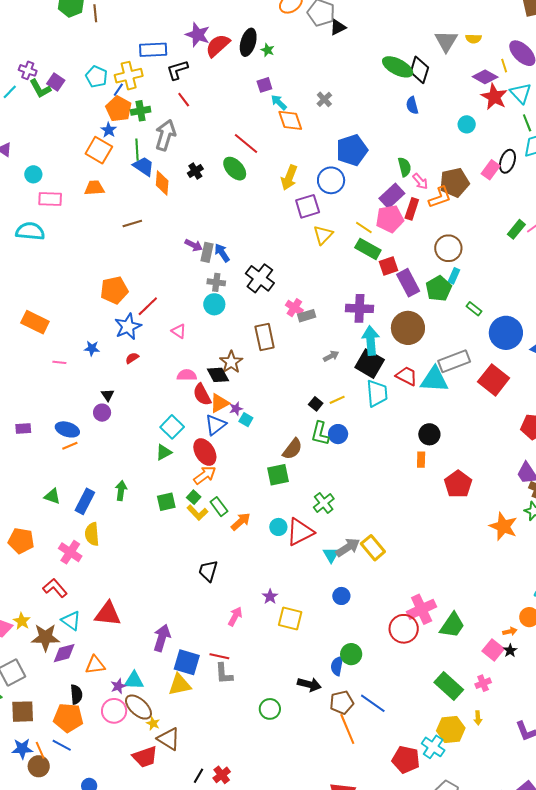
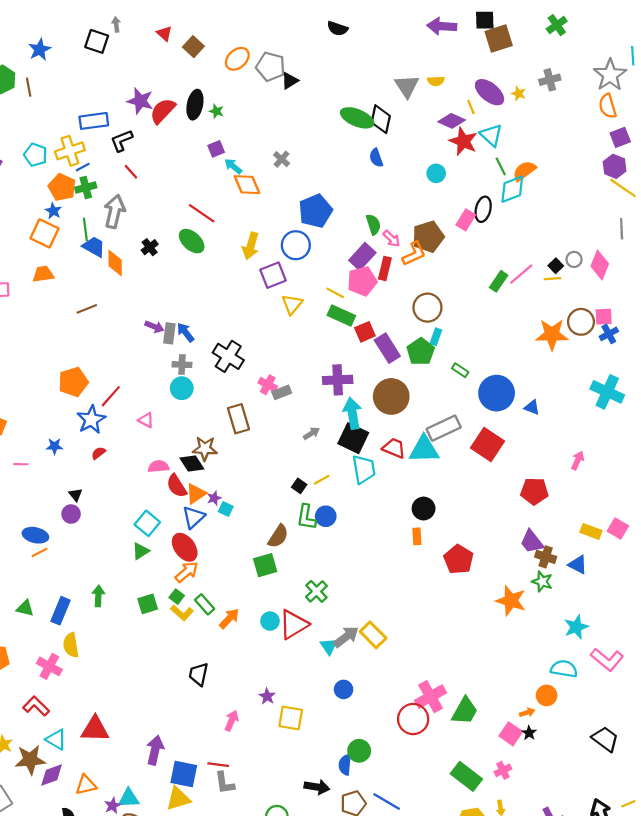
blue line: (118, 90) -> (83, 167), moved, turned 32
brown star: (231, 362) -> (205, 449), turned -30

